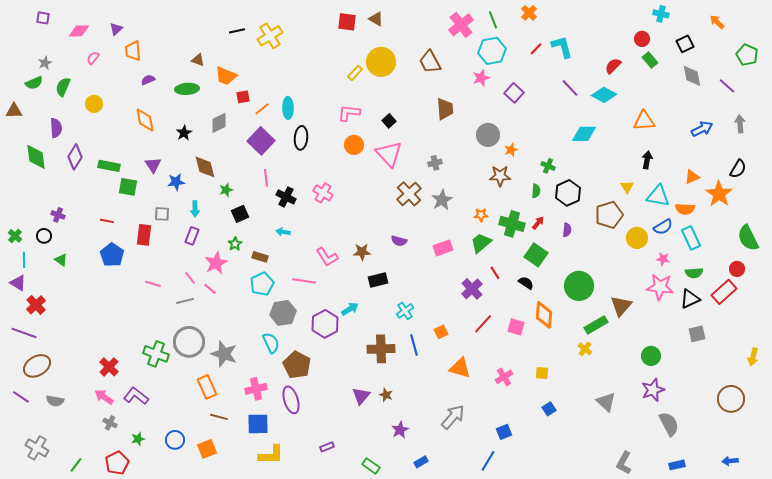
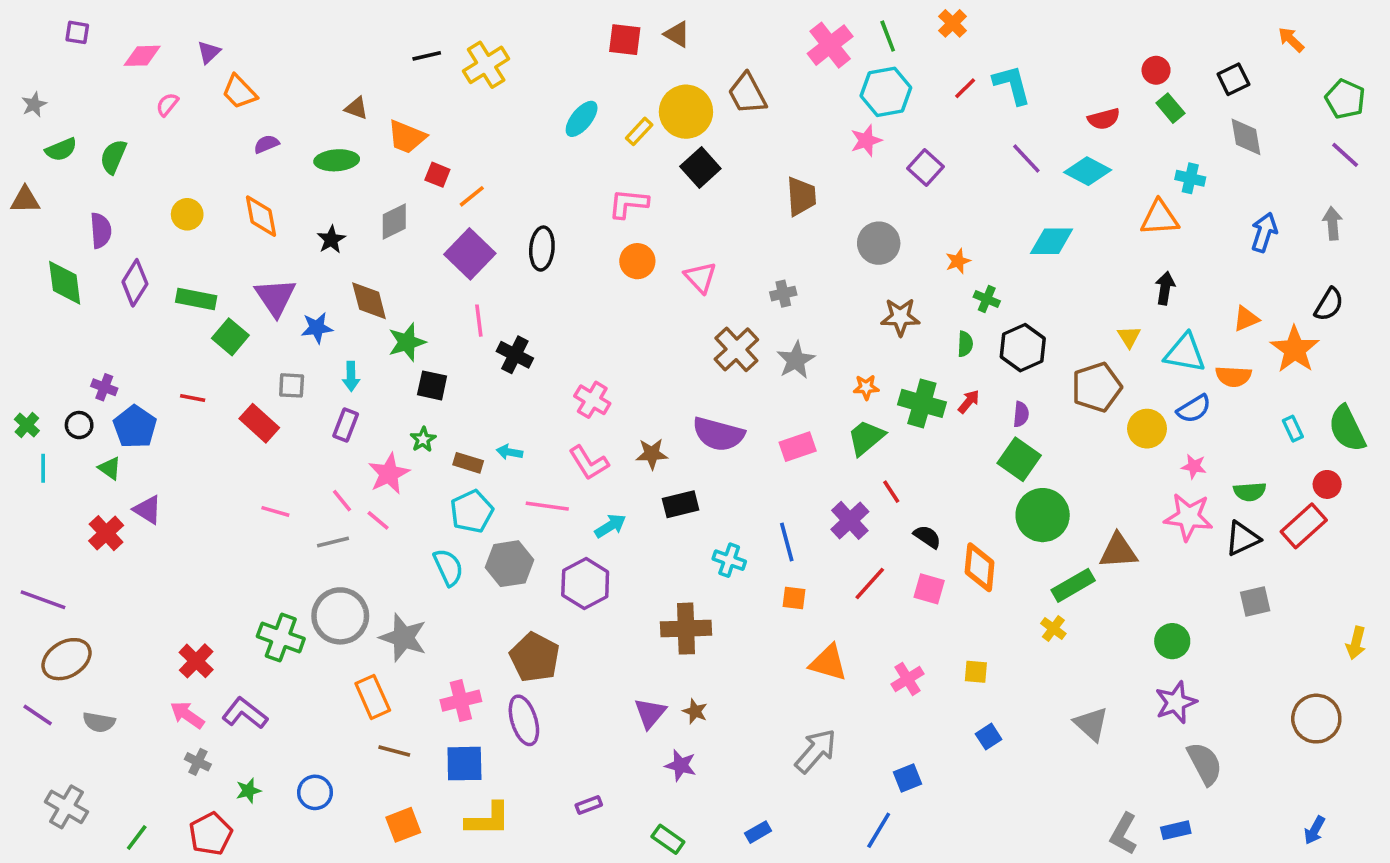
cyan cross: (661, 14) -> (1190, 178), moved
orange trapezoid: (133, 51) -> (239, 92), turned -40
brown trapezoid: (430, 62) -> (747, 94), moved
gray star: (45, 63) -> (34, 104), moved
red semicircle: (613, 66) -> (1104, 119), turned -150
purple line: (727, 86) -> (1345, 155), moved
red square: (243, 97) -> (437, 175), turned 32
yellow circle: (94, 104) -> (187, 214), moved
cyan ellipse: (288, 108) -> (582, 119), moved, turned 40
black square: (389, 121) -> (700, 167), moved, size x1.5
blue arrow: (702, 129) -> (1264, 232), turned -45
orange star: (511, 150) -> (958, 261), moved
pink triangle: (389, 154) -> (700, 277), size x0.7
purple triangle: (153, 165) -> (275, 297), size x1.4
green square: (128, 187) -> (230, 337), turned 30
green star: (226, 190) -> (407, 342), size x1.5
pink cross: (323, 193) -> (592, 400), moved
black square: (240, 214) -> (432, 385), turned 36
cyan arrow: (283, 232) -> (510, 452), moved
red rectangle: (144, 235) -> (259, 423), turned -55
cyan rectangle: (691, 238) -> (1293, 429), moved, size x0.6
purple semicircle: (399, 241) -> (718, 434), size x1.8
blue pentagon: (112, 255) -> (135, 427), moved
green square: (536, 255) -> (1019, 459), moved
purple triangle: (18, 283) -> (148, 510), moved
black semicircle: (526, 283) -> (927, 537), moved
red cross: (36, 305) -> (106, 533), moved
brown triangle: (621, 306) -> (1118, 551), turned 45
cyan arrow: (350, 309) -> (610, 526), moved
cyan cross: (405, 311) -> (729, 560), turned -36
orange square: (441, 332) -> (794, 598), turned 32
cyan semicircle: (271, 343) -> (448, 567), moved
blue line: (414, 345) -> (787, 542), moved
purple star: (400, 430) -> (681, 765), moved, turned -30
orange square: (207, 449) -> (403, 825), moved
blue arrow: (730, 461) -> (1315, 830), turned -56
blue rectangle: (677, 465) -> (1176, 830), moved

